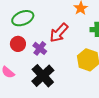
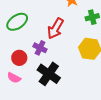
red circle: (18, 44) -> (19, 58), moved

